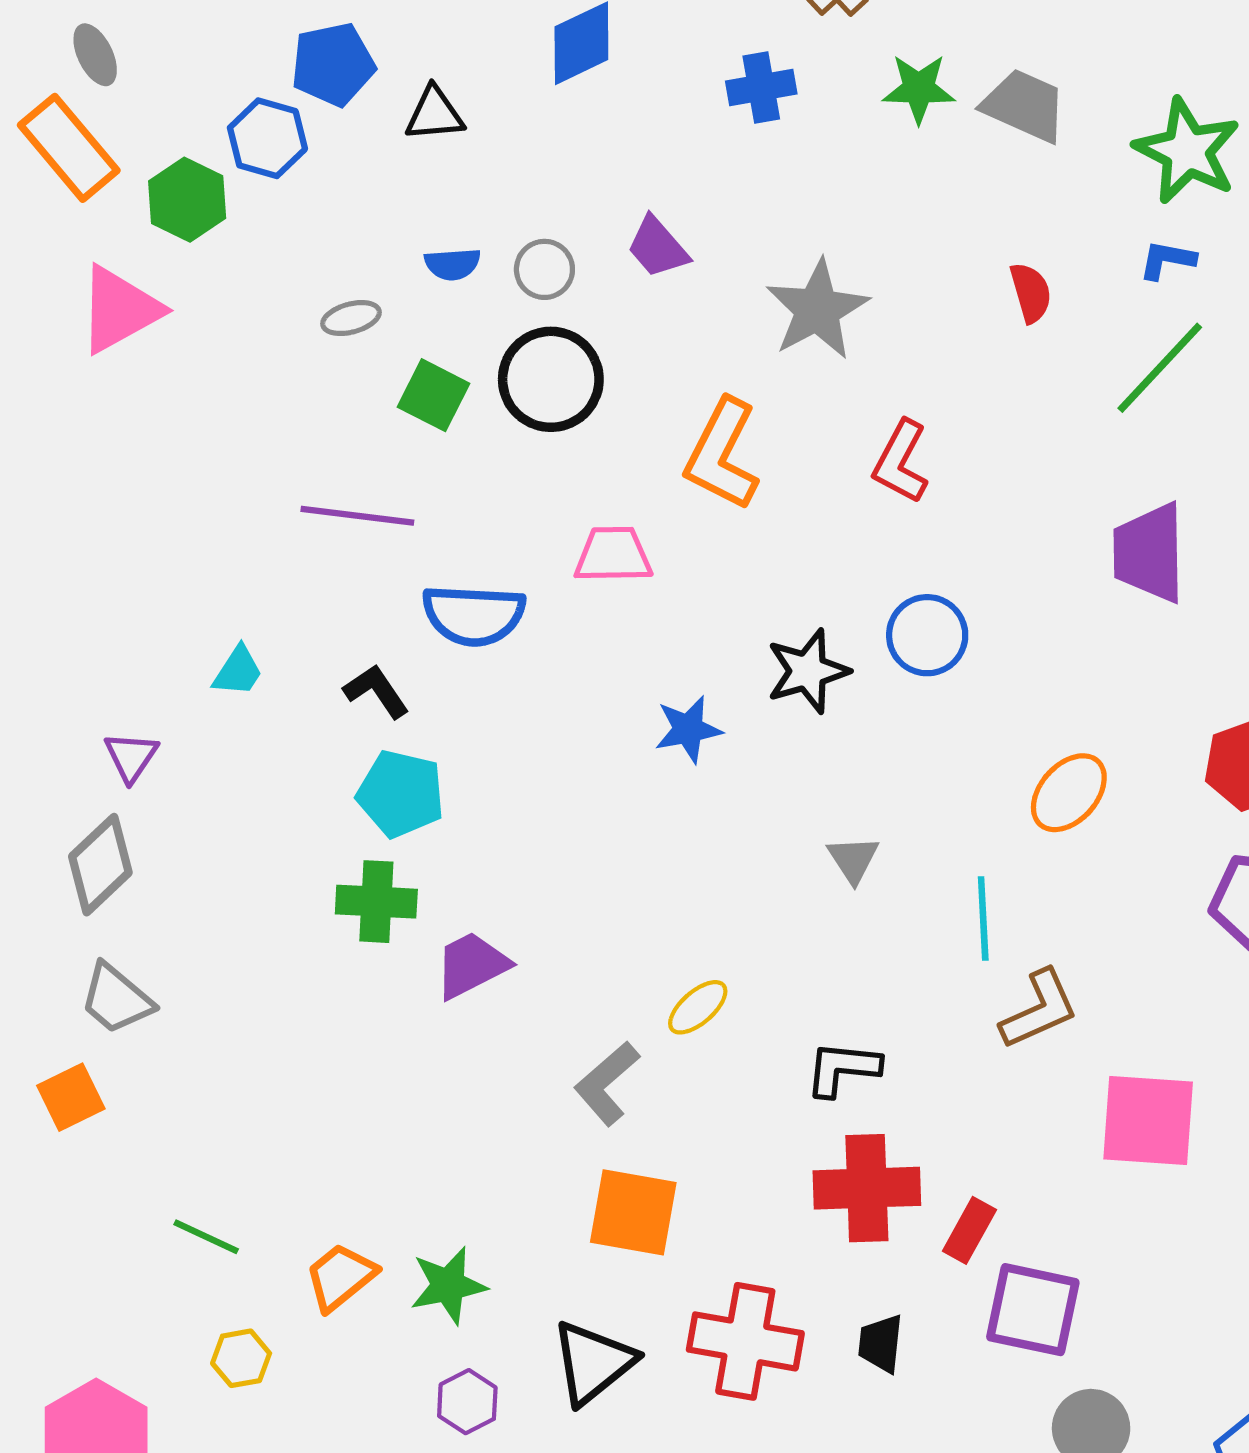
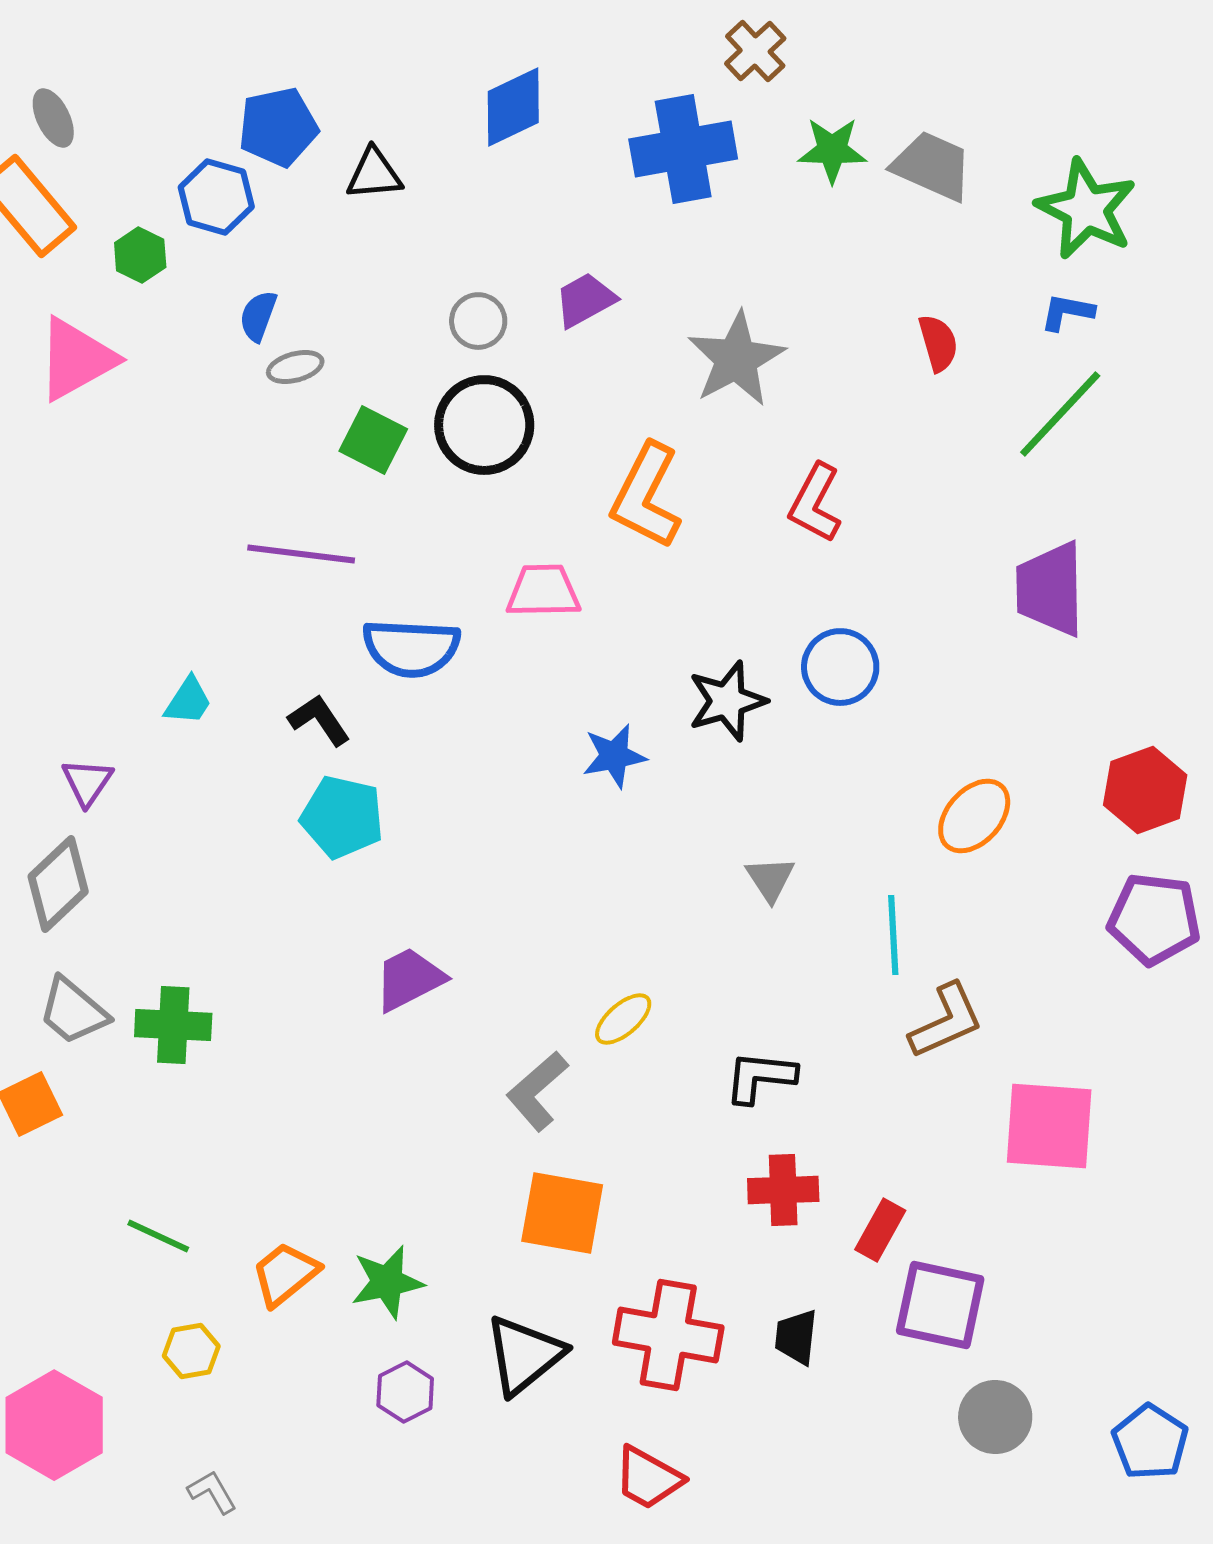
blue cross: (761, 88) -> (683, 149), size x1.6
green hexagon: (187, 200) -> (140, 255), size x0.7
purple trapezoid: (658, 247) -> (585, 300), turned 102
blue semicircle: (452, 264) -> (258, 316), moved, turned 114
green cross: (376, 902) -> (173, 1025), moved
red cross: (867, 1188) -> (783, 1190), size x0.7

